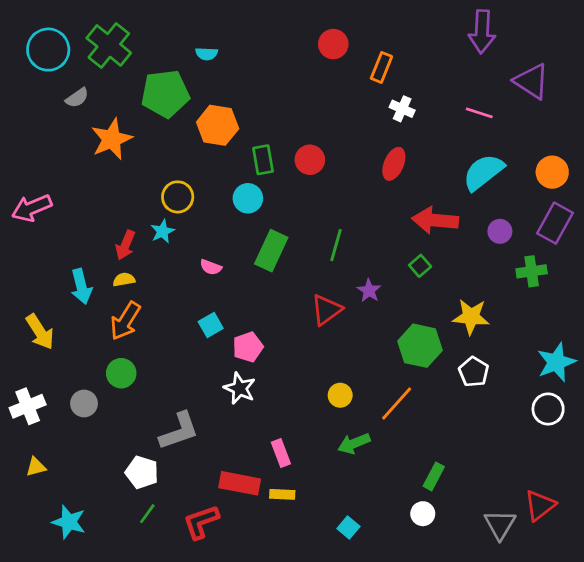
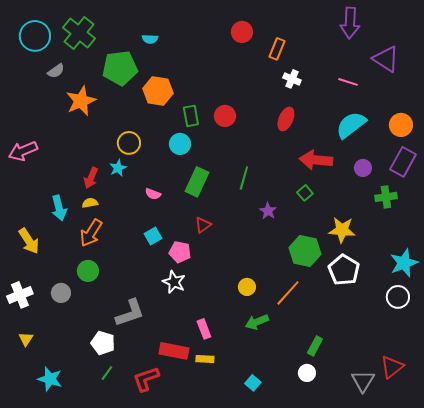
red triangle: (326, 310) -> (203, 225), moved, size x0.7
pink pentagon: (248, 347) -> (180, 252), turned 30
white pentagon: (474, 372) -> (344, 270), size x1.4
yellow triangle: (36, 467) -> (26, 339), turned -42

